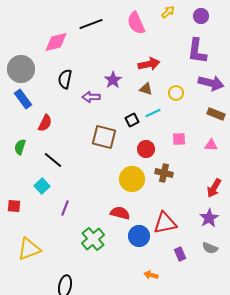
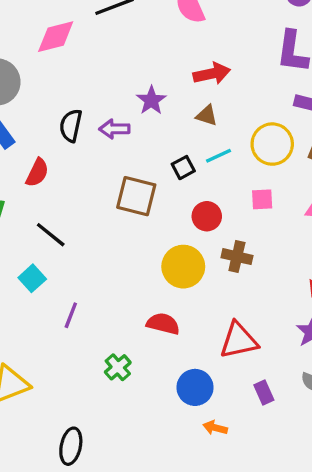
black semicircle: (65, 79) -> (71, 126), moved
yellow circle: (176, 93) -> (272, 144), moved, size x1.6
blue circle: (139, 236) -> (195, 387), moved
green cross: (93, 239) -> (118, 367), size x0.7

